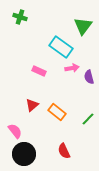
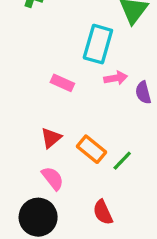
cyan rectangle: (61, 47) -> (98, 44), turned 70
green line: (88, 119) -> (122, 161), moved
pink semicircle: (15, 131) -> (53, 178), moved

